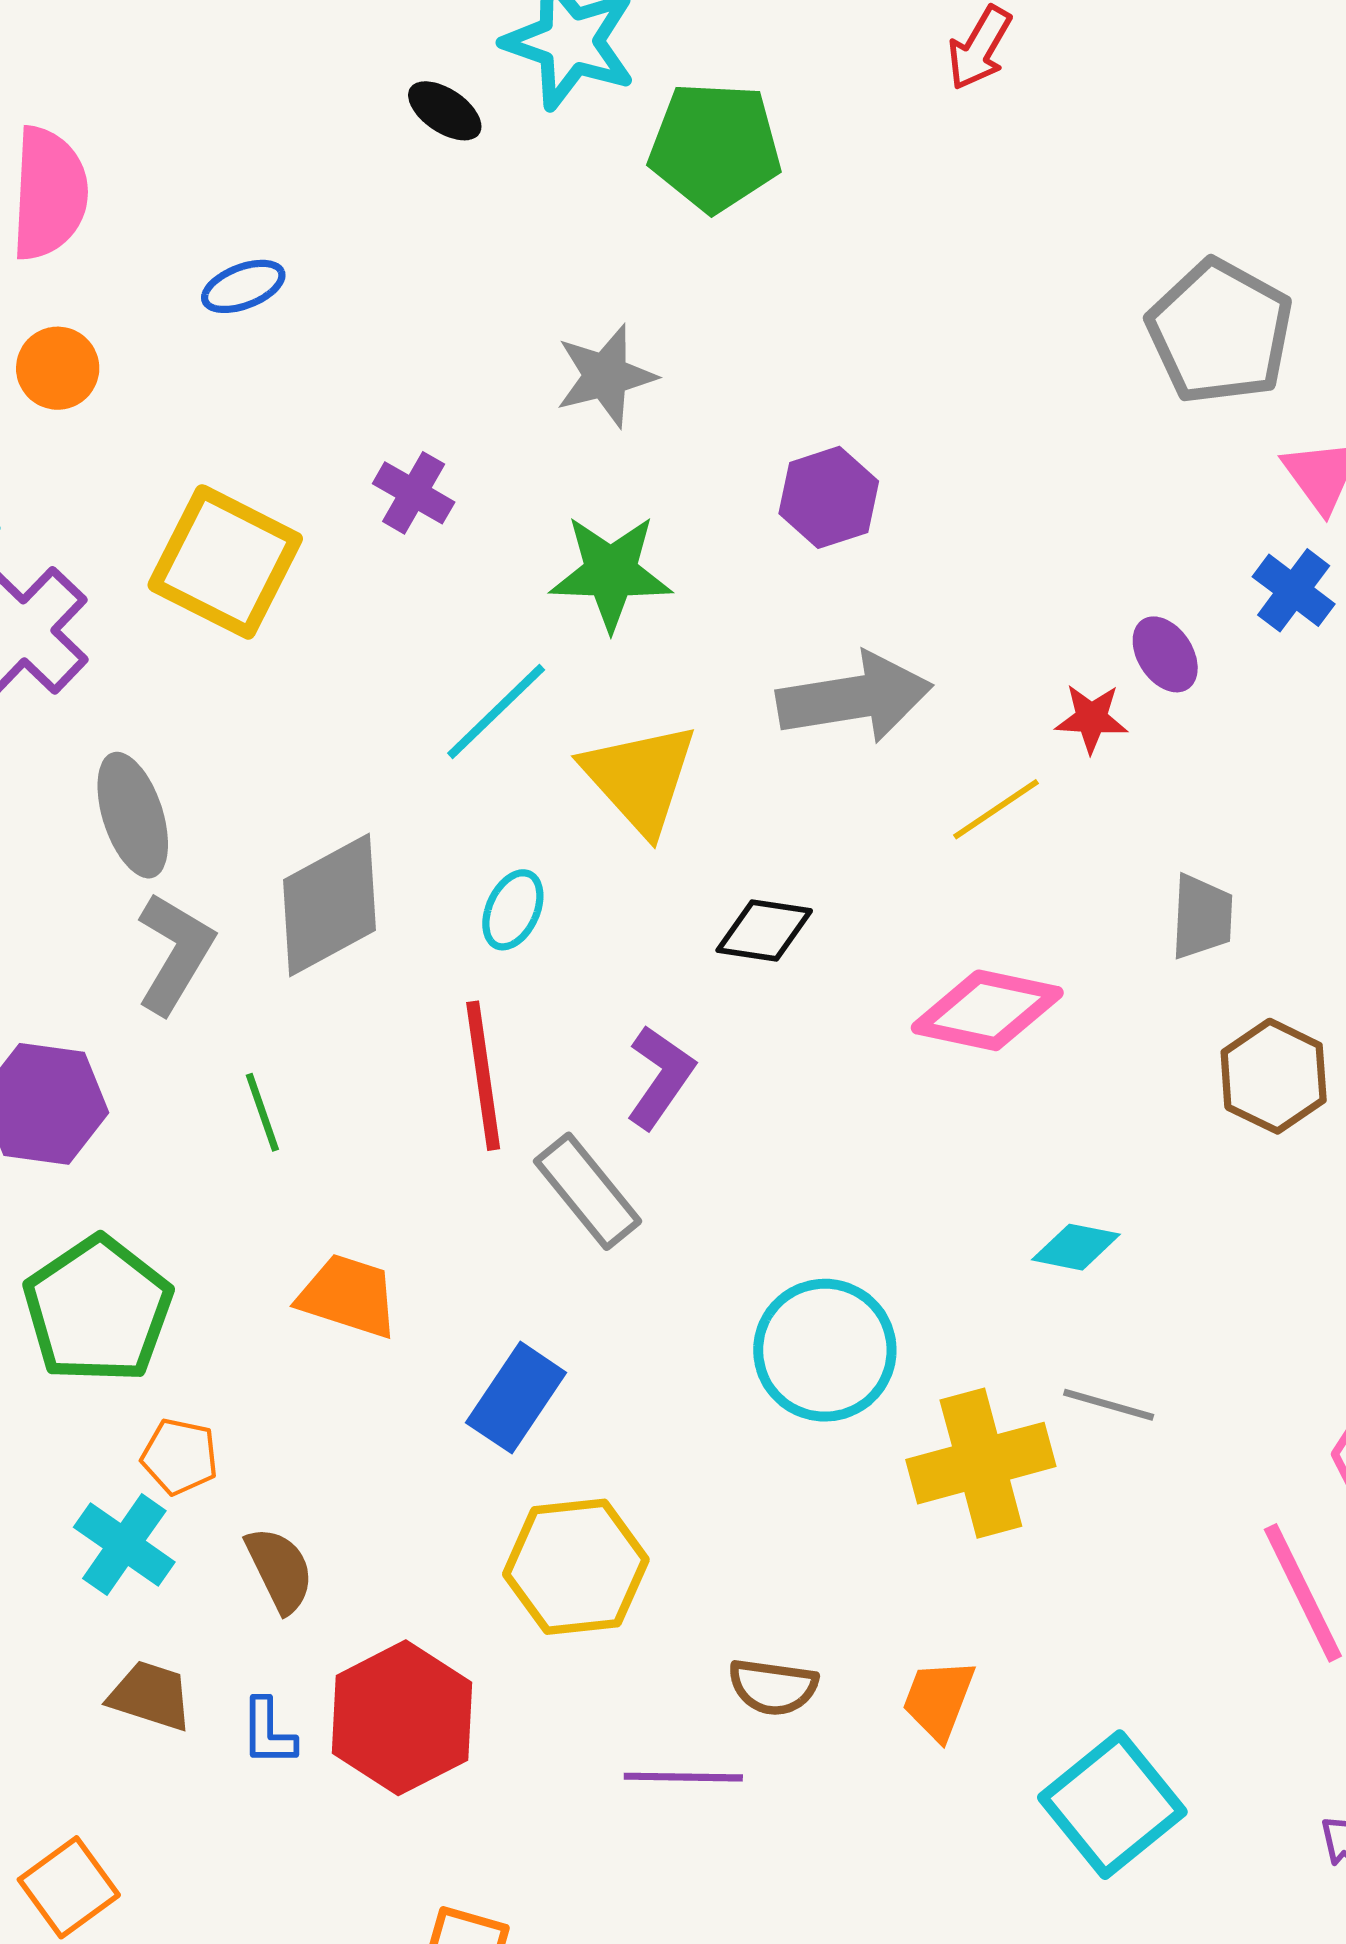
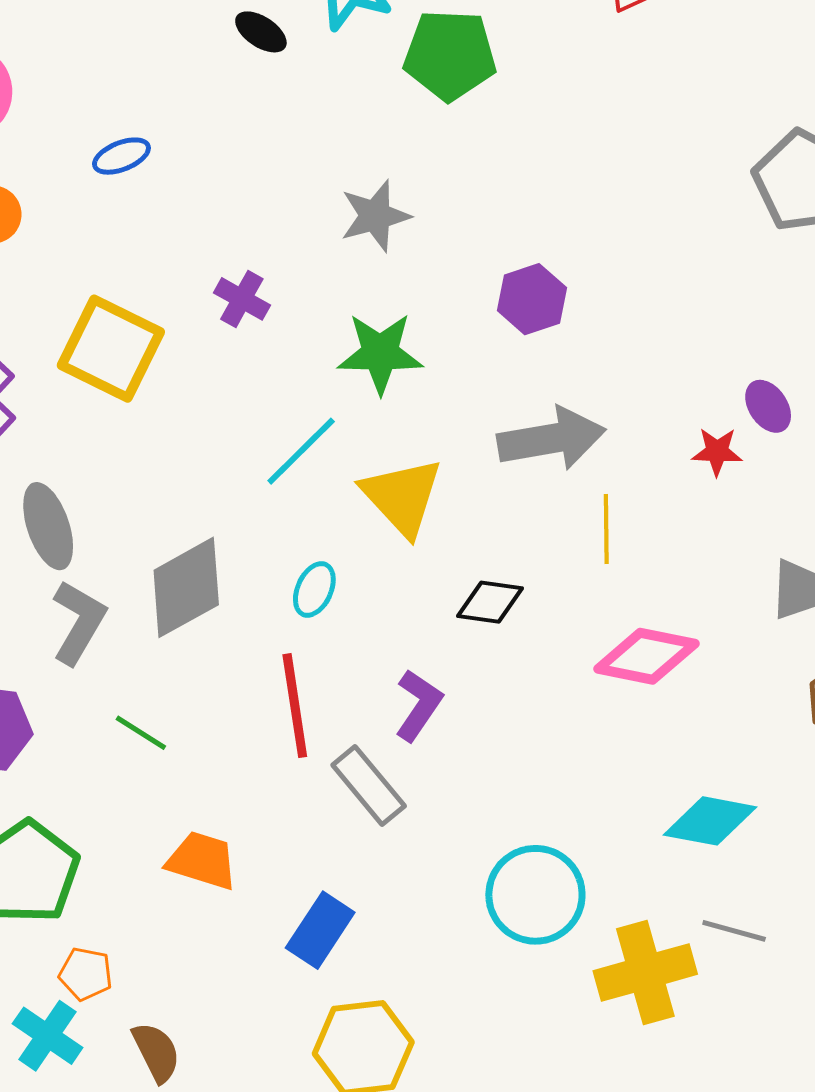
yellow line: (996, 809) -> (606, 529), moved, turned -56
green line: (262, 1112) -> (141, 733), turned -38
cyan diamond: (1076, 1247) -> (710, 821), size x1.5

